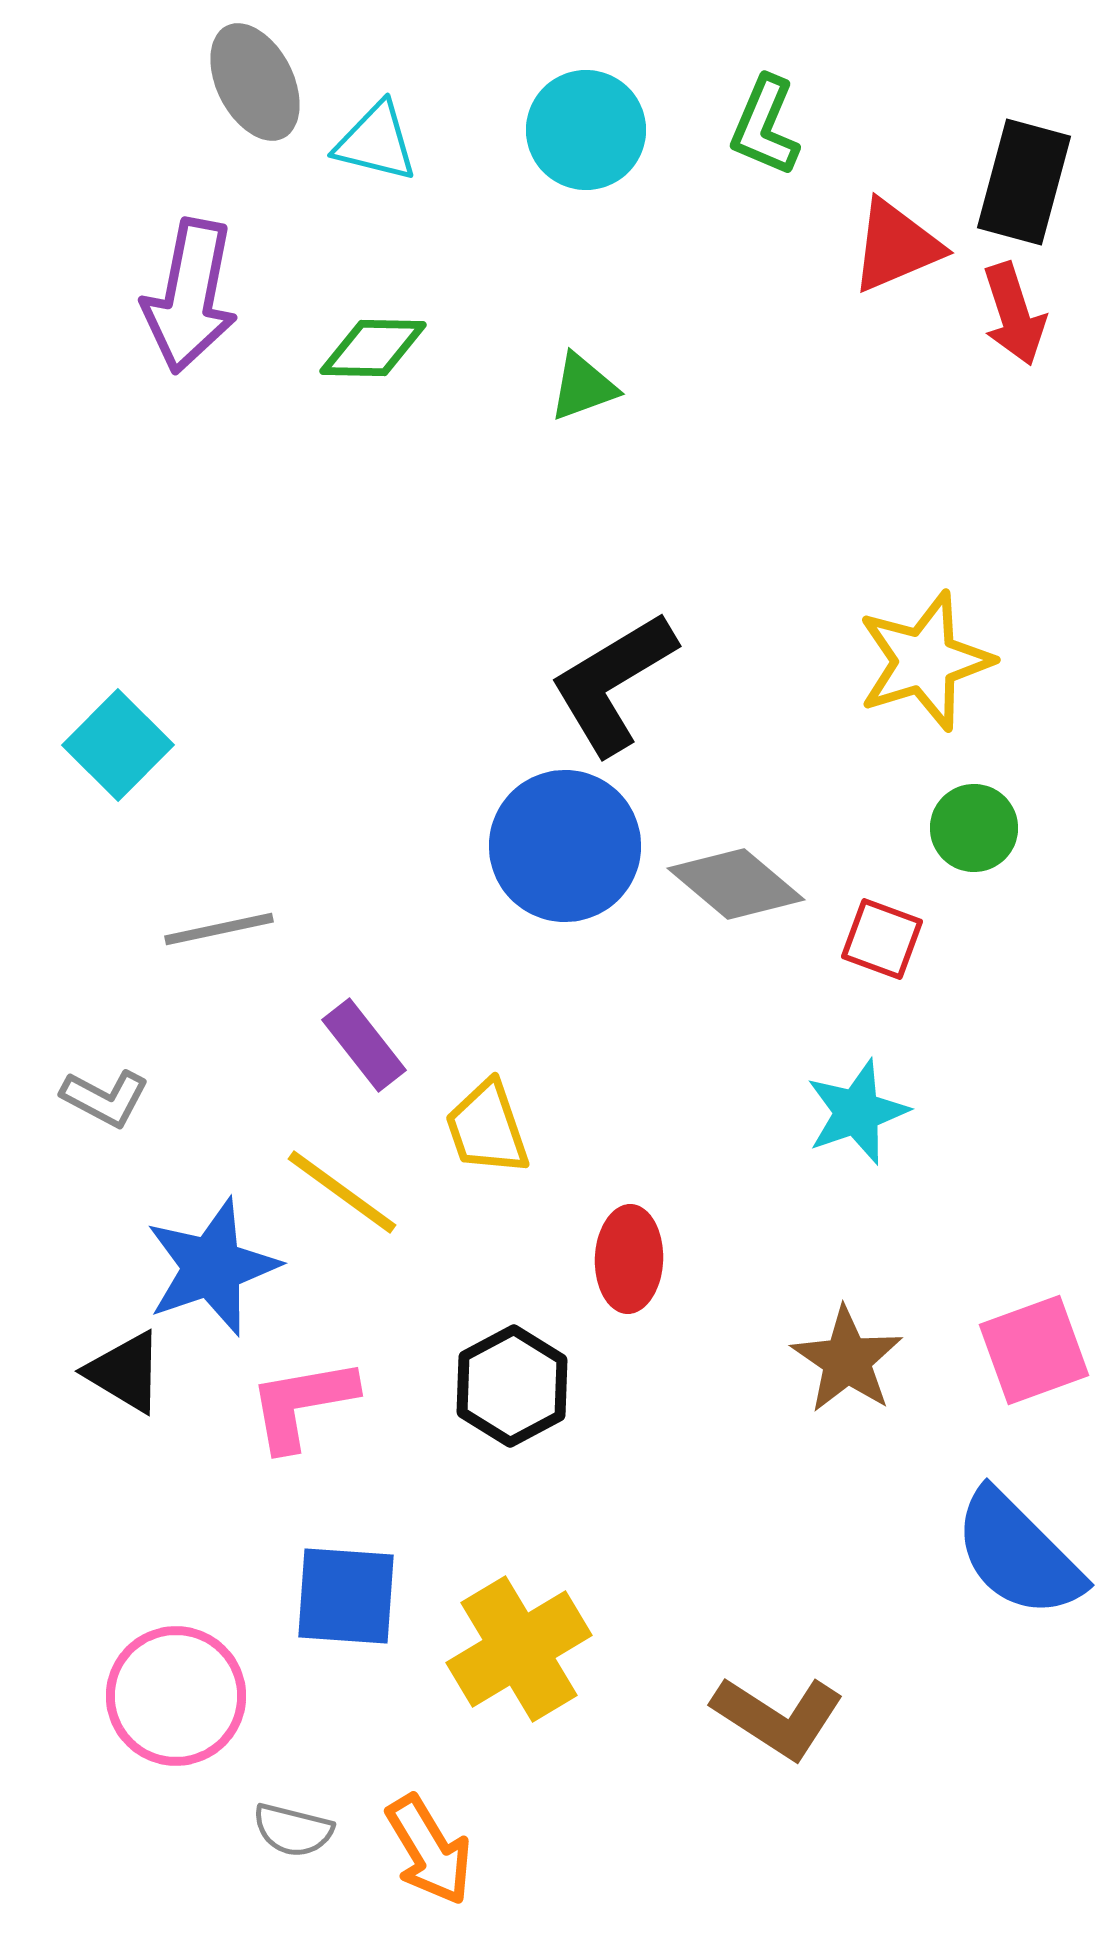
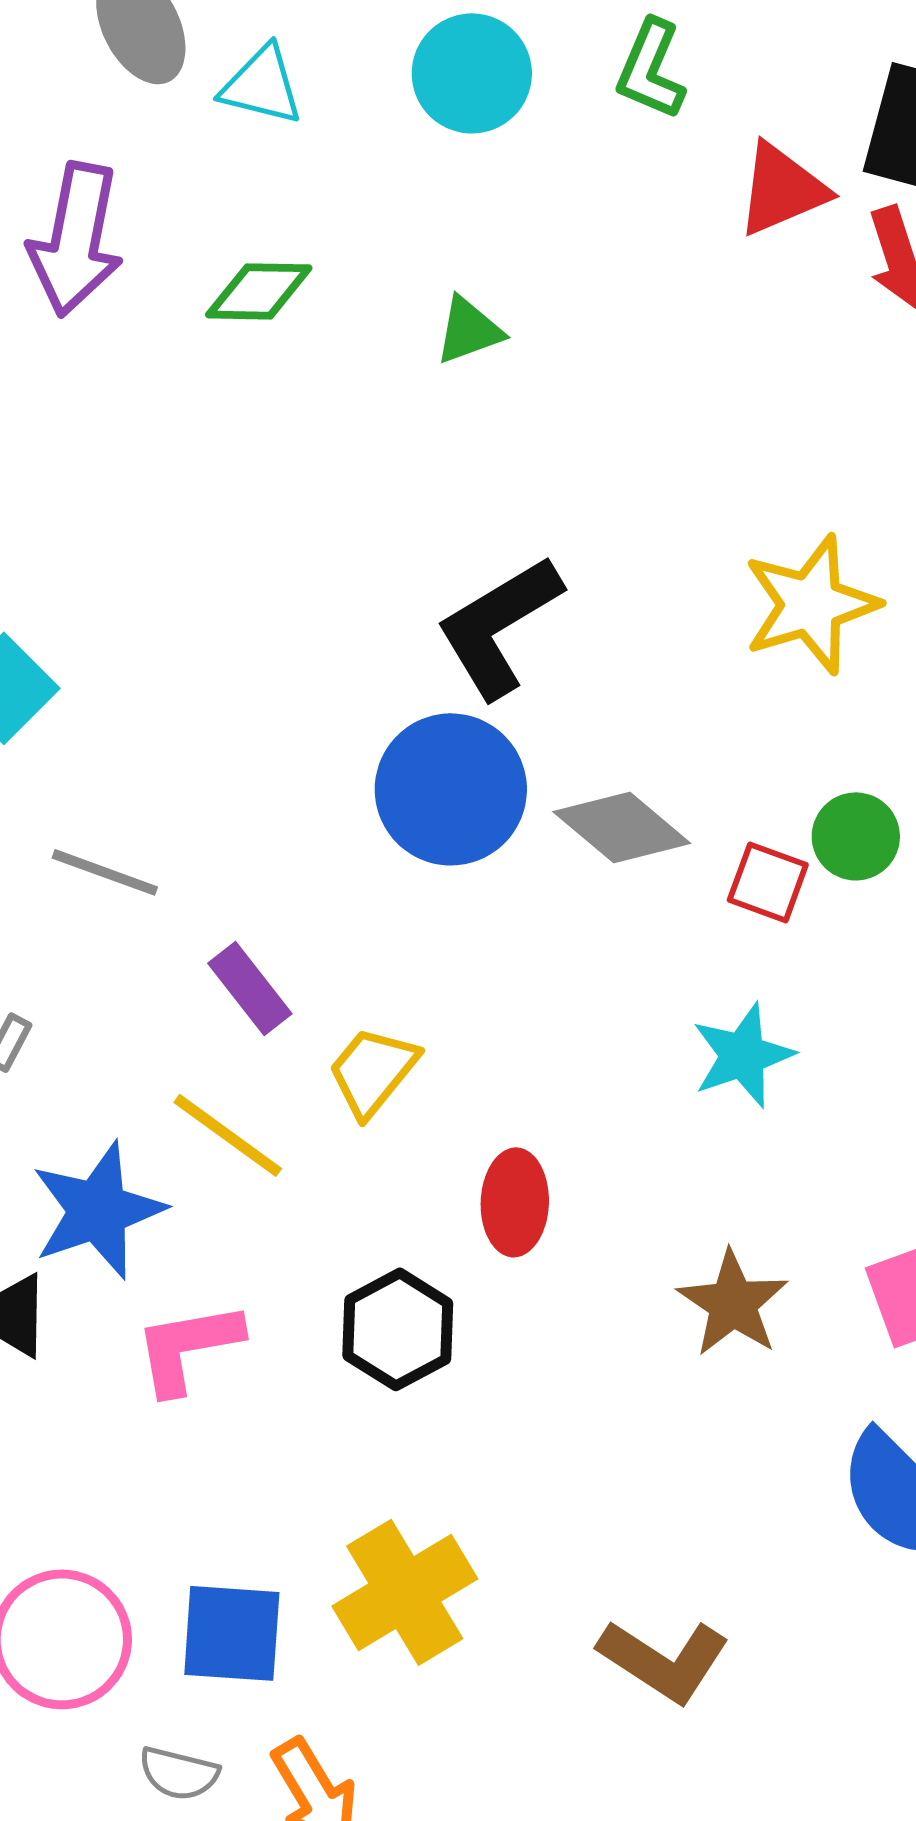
green circle: (974, 828) -> (856, 836), moved
gray line: (219, 929) -> (105, 872), turned 32
yellow trapezoid: (487, 1128) -> (373, 1071), turned 58
blue square: (346, 1596) -> (232, 1633), moved

